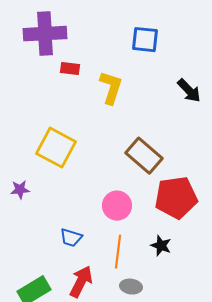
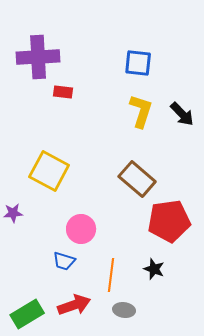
yellow L-shape: (111, 88) -> (141, 111), moved
pink circle: (117, 206) -> (81, 229), moved
red arrow: (81, 282) -> (74, 305), turned 44

